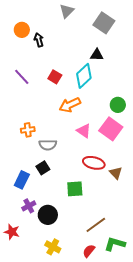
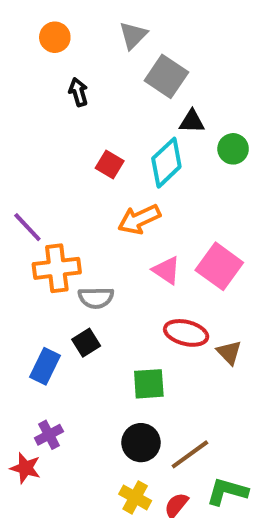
gray square: (104, 23) -> (166, 76), moved
orange circle: (22, 30) -> (55, 37), moved
purple line: (22, 77) -> (27, 227), moved
green circle: (118, 105) -> (233, 149), moved
orange cross: (28, 130) -> (57, 268), size x1.6
purple cross: (29, 206) -> (49, 435), moved
black circle: (48, 215) -> (141, 443), moved
yellow cross: (53, 247) -> (135, 497), moved

